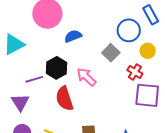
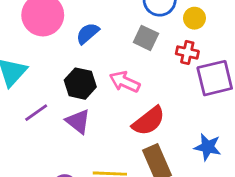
purple line: (34, 79) -> (36, 113), moved
red semicircle: (64, 99) -> (149, 121), moved, turned -90
purple triangle: (20, 102) -> (78, 121), moved

